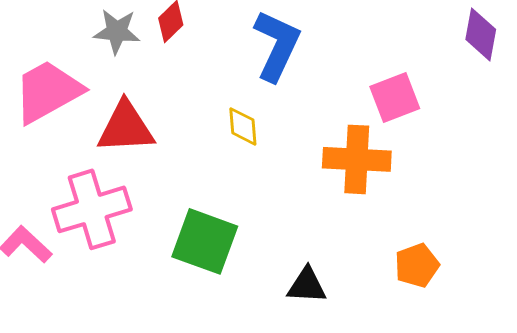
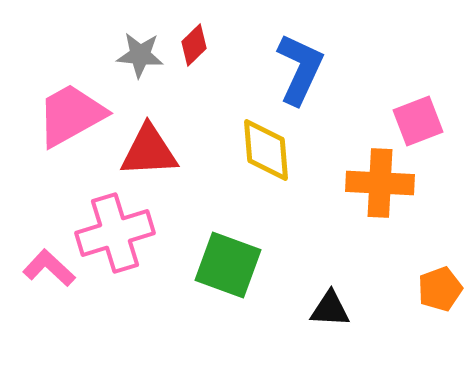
yellow diamond: (243, 126) -> (266, 150), size x1.6

